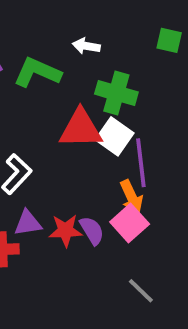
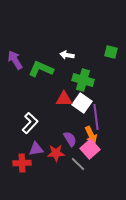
red triangle: (81, 129) -> (64, 99), size x0.7
purple semicircle: (92, 231) -> (70, 139), moved
gray line: (141, 291) -> (78, 164), moved

